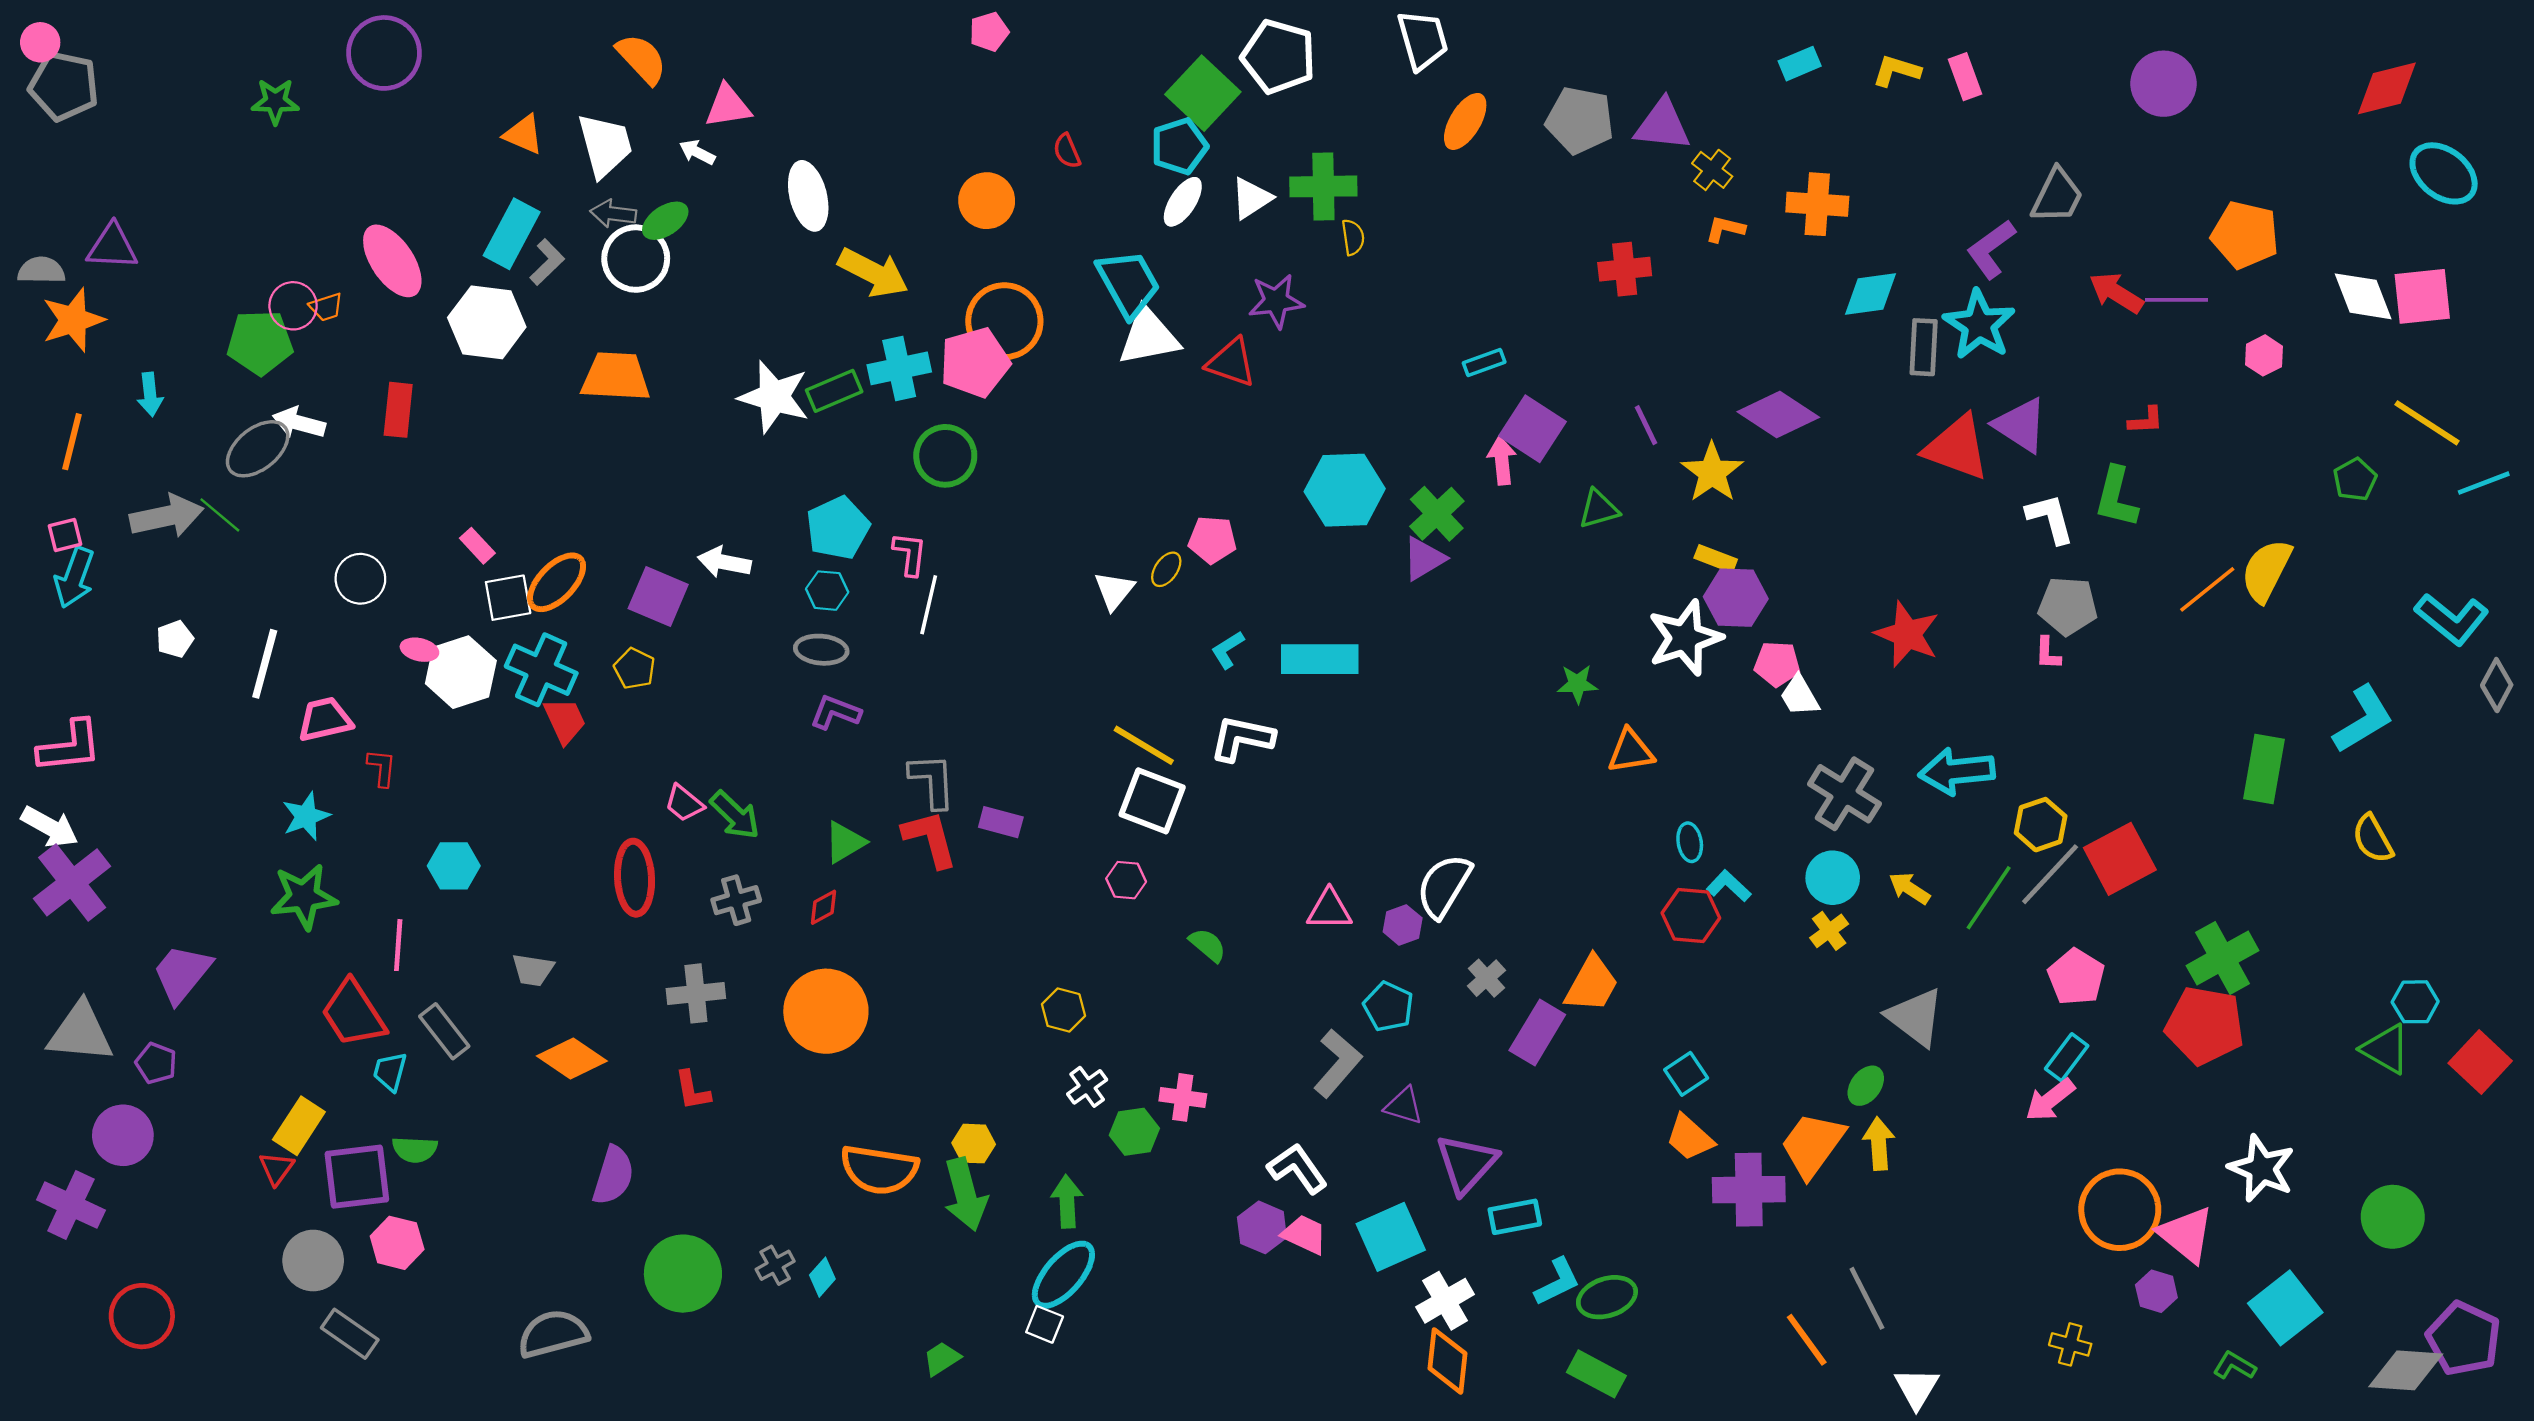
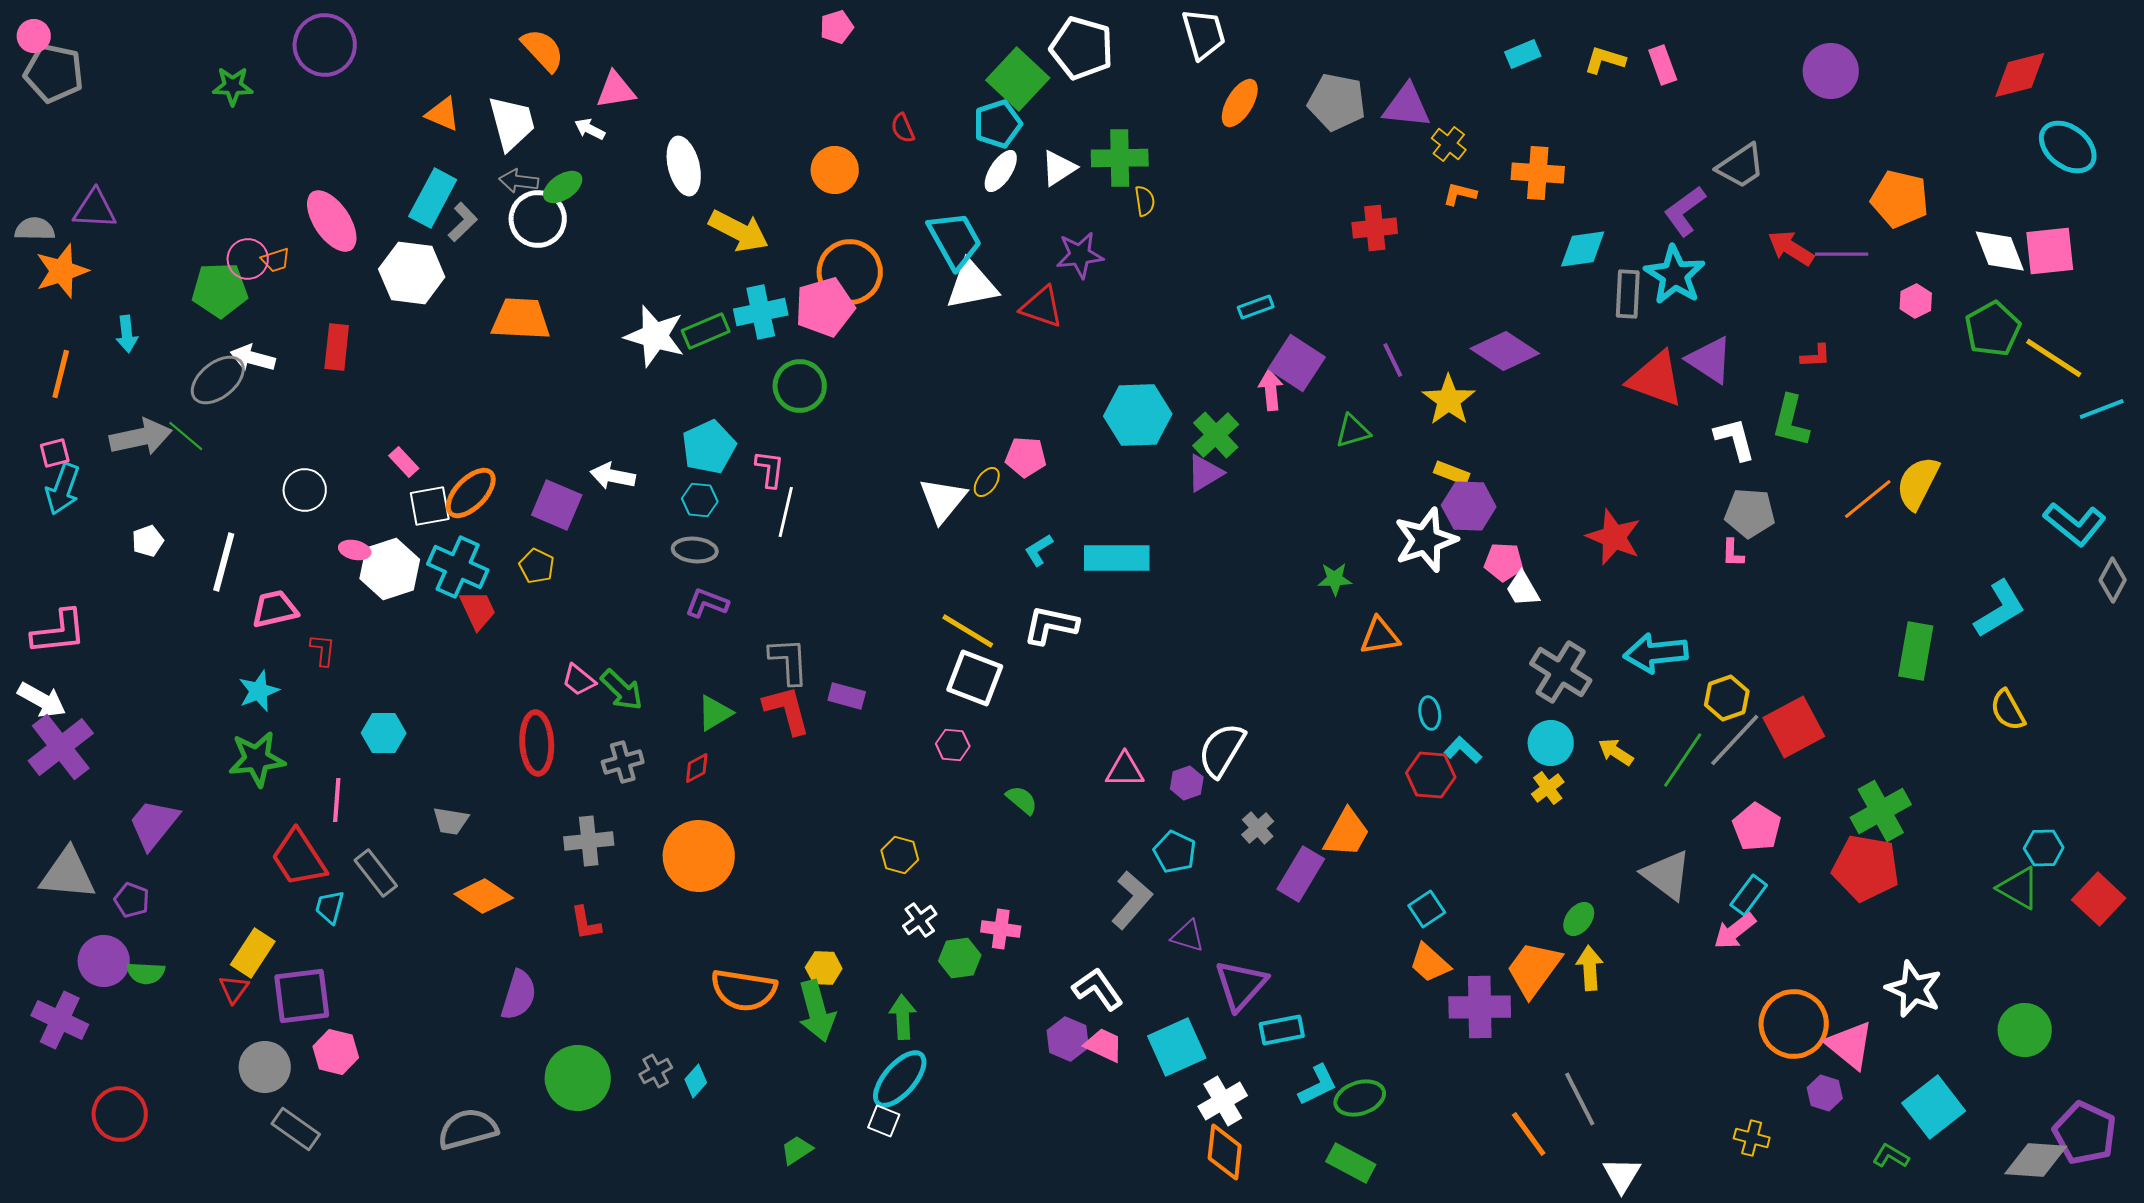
gray trapezoid: (2057, 196) -> (1741, 166), turned 30
green pentagon: (2355, 479) -> (1993, 329), moved, size x1.5
white triangle: (1114, 591) -> (943, 500), size x1.4
gray triangle: (1915, 1017) -> (1667, 875), moved
green semicircle: (415, 1149) -> (146, 973), moved

